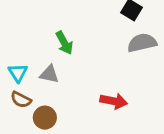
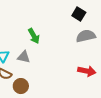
red arrow: (114, 101) -> (87, 71), moved

